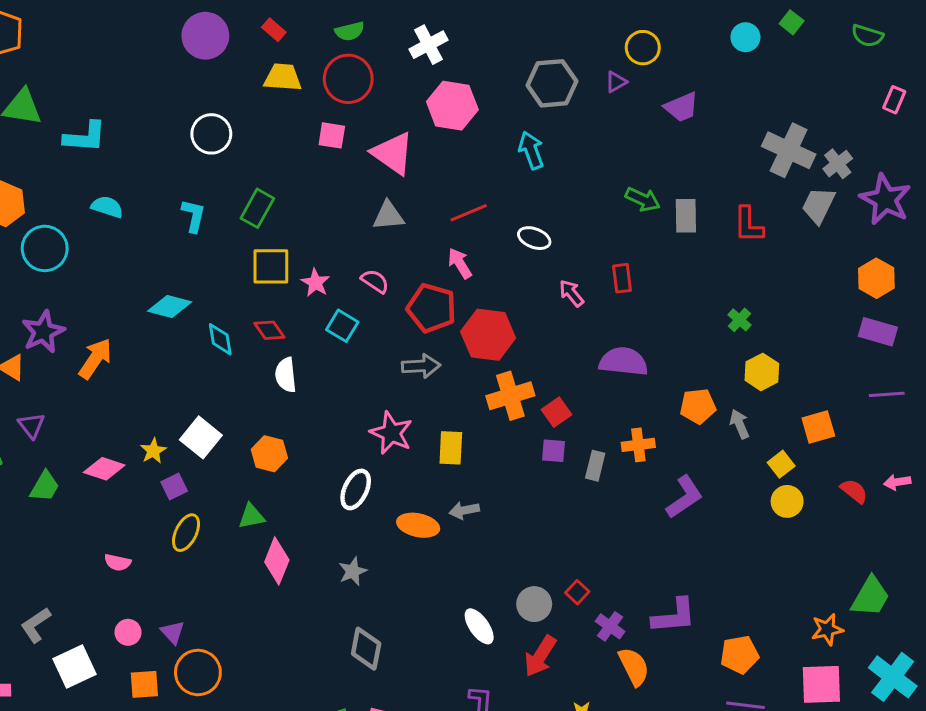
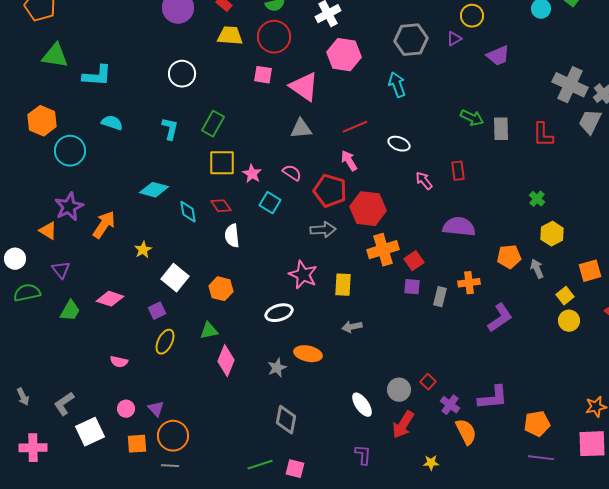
yellow star: (153, 451) -> (143, 250), moved
white ellipse: (356, 489) -> (279, 313), turned 48
orange ellipse: (418, 525) -> (308, 354), moved

